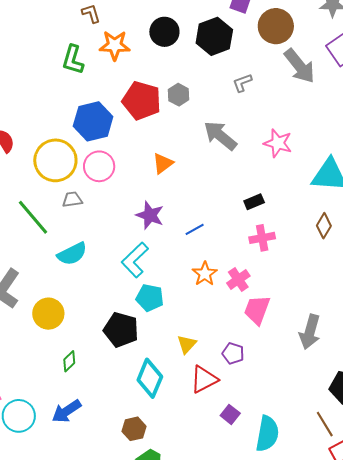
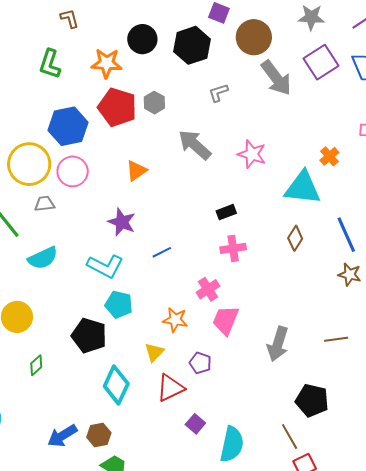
orange star: (115, 45) -> (107, 63), moved
blue line: (195, 229) -> (162, 252), moved
cyan L-shape: (135, 260) -> (105, 266), turned -111
orange star: (205, 274) -> (175, 320), moved, turned -30
blue arrow: (67, 411) -> (62, 436), moved

